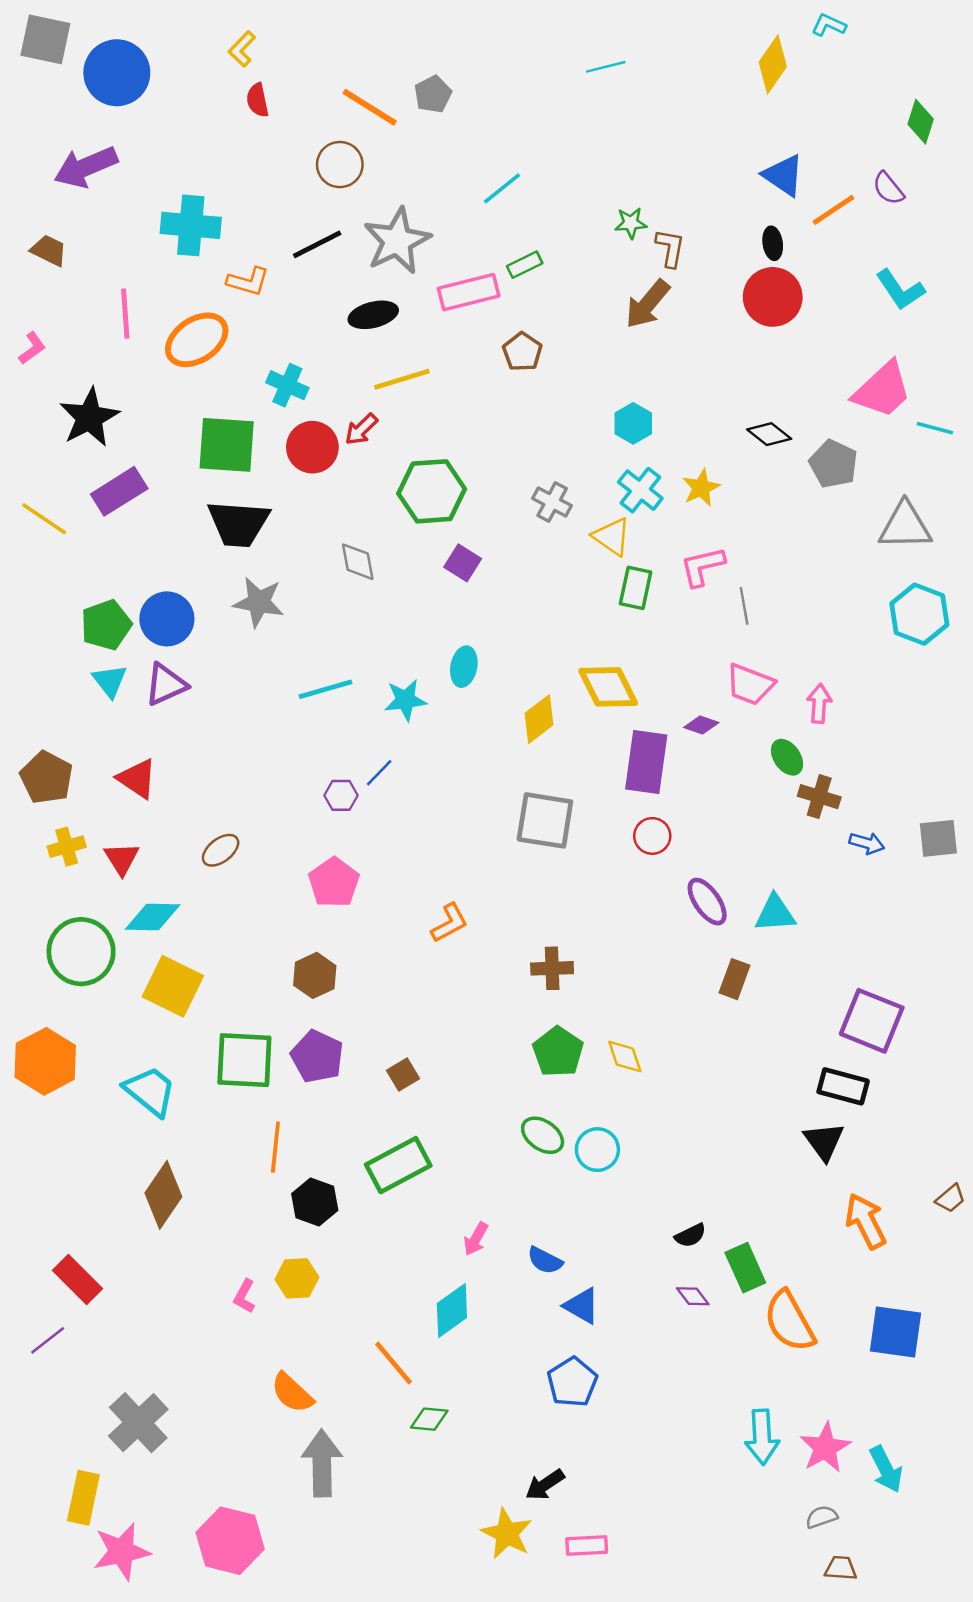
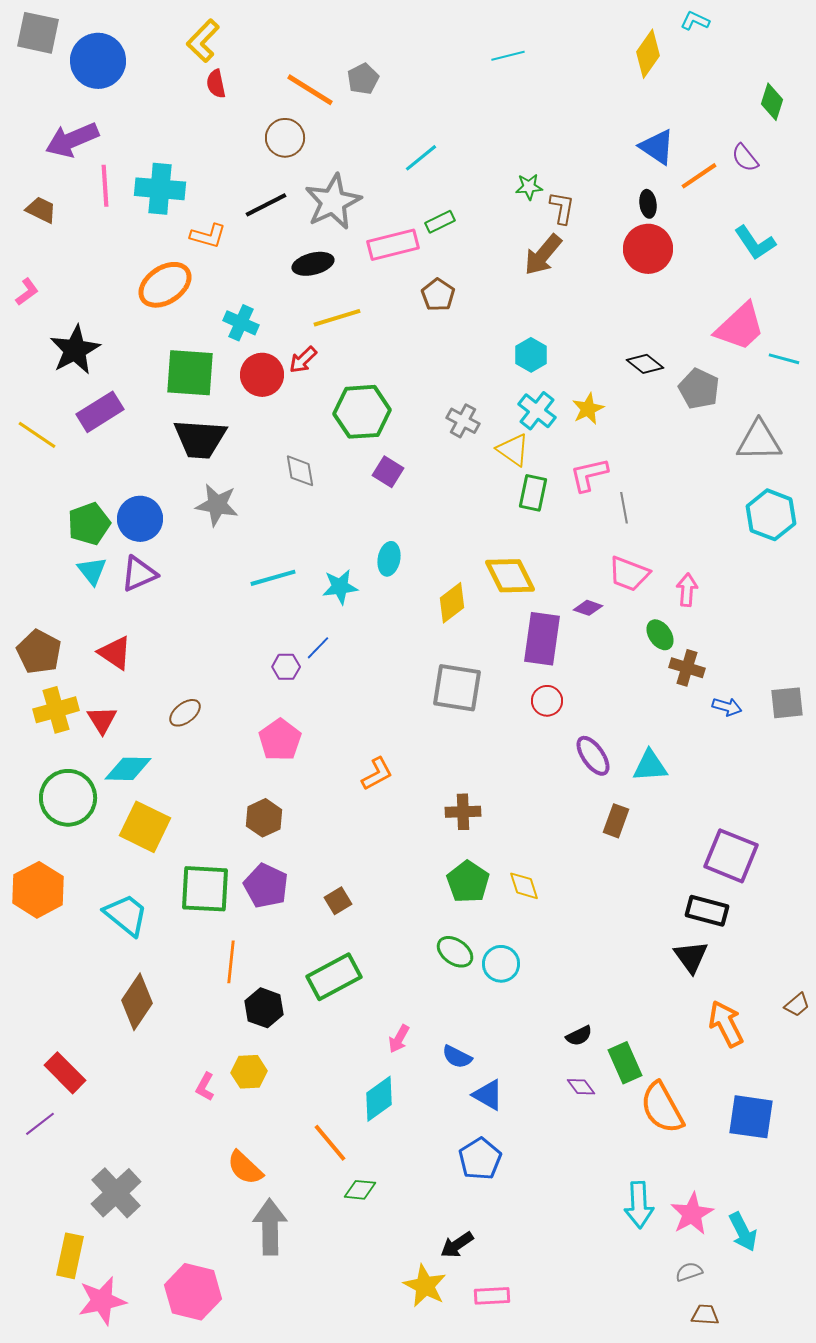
yellow L-shape: (242, 49) -> (203, 41), size x1.4
pink line: (125, 314) -> (105, 186), moved
yellow cross: (67, 847) -> (56, 710), size x1.4

